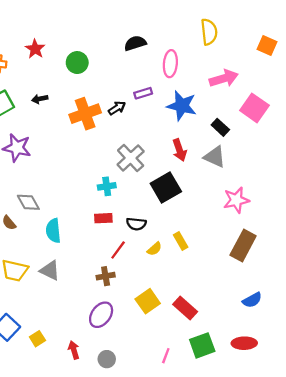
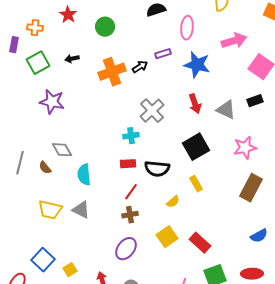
black rectangle: (220, 127) -> (255, 101), moved, turned -63
black square: (166, 188) -> (196, 147), moved
black semicircle: (136, 224) -> (157, 169), size x1.4
yellow semicircle: (154, 249) -> (173, 202), moved
red line: (118, 250) -> (131, 192), moved

